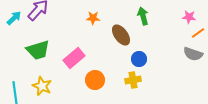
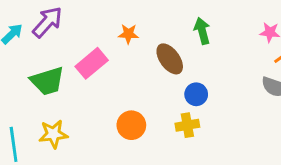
pink rectangle: (74, 58) -> (92, 63), moved
yellow star: (42, 86) -> (53, 134), turned -30

